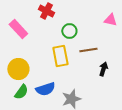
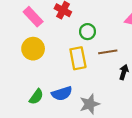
pink rectangle: (18, 29) -> (33, 17), moved
yellow circle: (18, 69) -> (33, 49), moved

